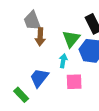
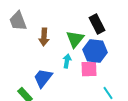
gray trapezoid: (32, 21) -> (18, 21), moved
pink square: (74, 82) -> (89, 69), moved

